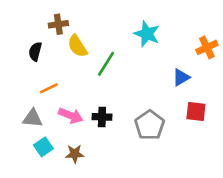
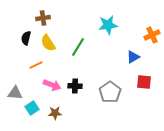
cyan star: (147, 34) -> (108, 25), turned -30
yellow semicircle: (77, 46) -> (48, 43), moved
gray triangle: (32, 118) -> (15, 93), moved

